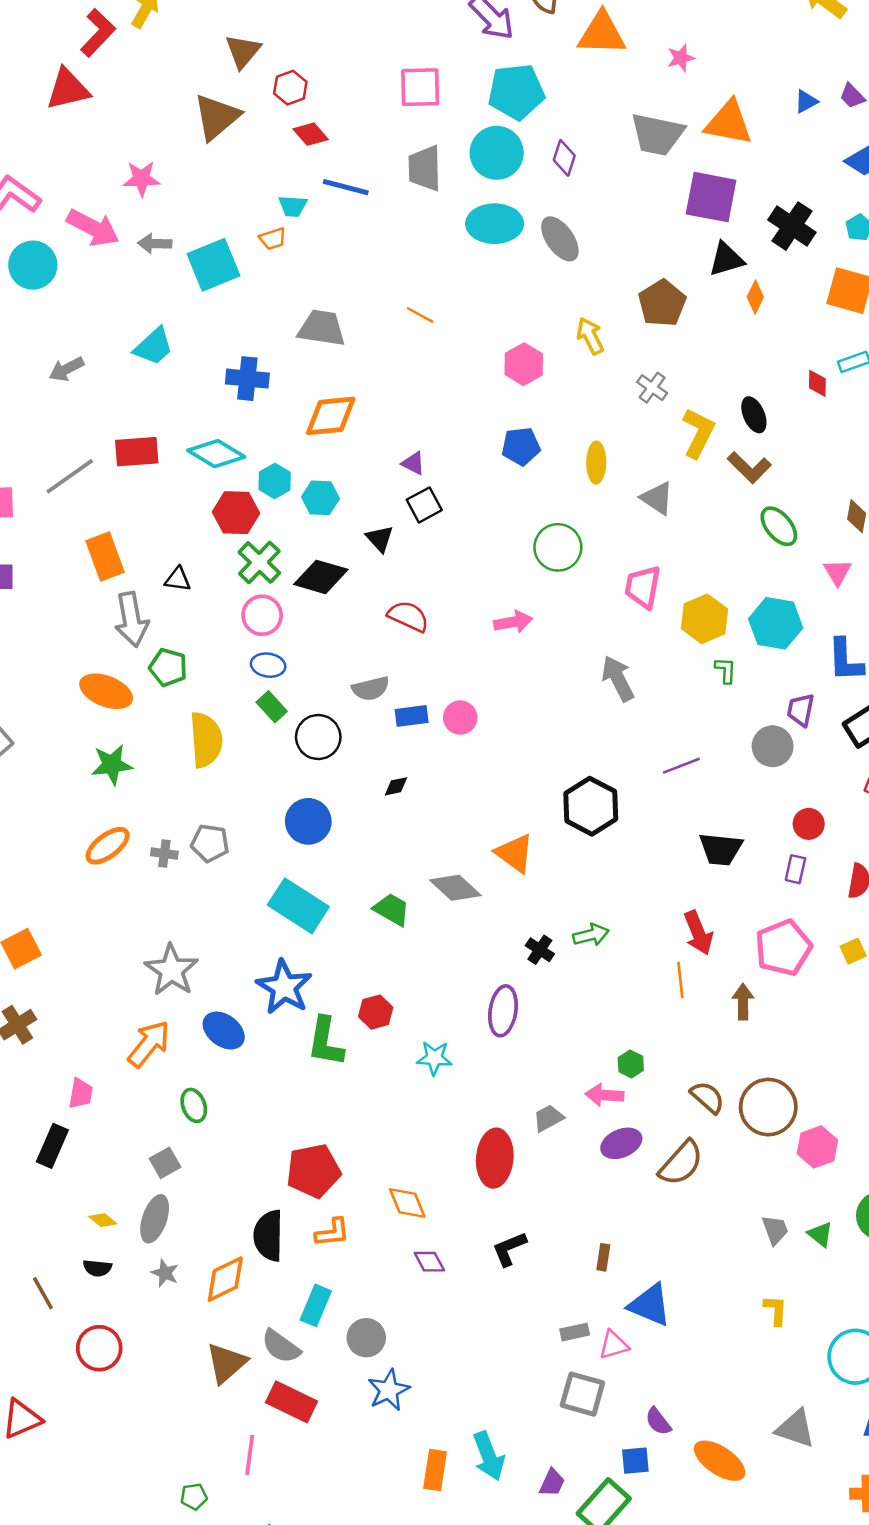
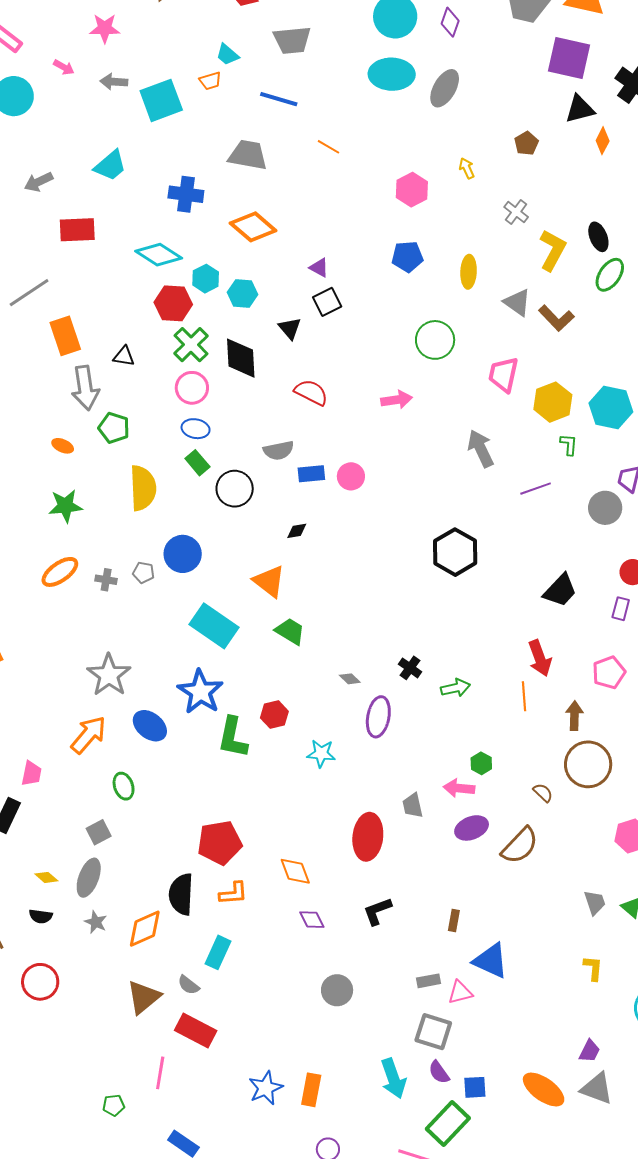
gray trapezoid: (425, 168) -> (292, 40), moved, turned -96
blue line: (346, 187) -> (279, 99), moved
cyan trapezoid: (293, 206) -> (227, 55), turned 35
pink arrow: (93, 228) -> (64, 67), size x0.5
gray ellipse: (560, 239) -> (445, 88), turned 63
brown pentagon: (662, 303) -> (526, 143), size x0.6
yellow arrow: (590, 336) -> (467, 168), size x0.7
orange diamond: (331, 416) -> (253, 227), turned 45
red rectangle: (137, 452) -> (77, 230), moved
brown L-shape: (749, 467) -> (556, 318), moved
gray line: (70, 476) -> (29, 293), moved
green ellipse: (779, 526) -> (610, 275), moved, turned 72
black diamond: (321, 577) -> (241, 358), turned 69
orange ellipse: (106, 691) -> (63, 446), size x0.5
purple line: (681, 766) -> (536, 489), moved
blue circle: (308, 821) -> (183, 554), moved
gray pentagon: (210, 843) -> (143, 572), size x0.7
black trapezoid: (721, 849) -> (560, 590), turned -54
orange triangle: (515, 853) -> (269, 581), moved
gray diamond: (455, 888) -> (350, 679), moved, size x0.5
green arrow: (591, 935) -> (456, 688), moved
pink pentagon: (783, 948) -> (609, 672), size x0.7
brown semicircle: (707, 1097) -> (543, 793), size x0.7
brown circle: (768, 1107) -> (588, 764), moved
gray trapezoid: (548, 1118) -> (413, 806), turned -76
gray circle: (366, 1338) -> (337, 990), moved
gray semicircle: (281, 1346) -> (188, 985), size x0.7
blue star: (389, 1390) -> (266, 1088), moved
purple semicircle: (658, 1421) -> (439, 1072), moved
gray triangle: (795, 1429) -> (597, 1088), moved
cyan arrow: (489, 1456) -> (393, 1078), moved
purple trapezoid: (552, 1483) -> (590, 1051), moved

